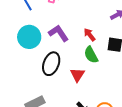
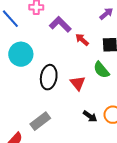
purple L-shape: (59, 33) -> (60, 24), moved
green semicircle: (91, 55) -> (101, 70), moved

